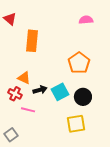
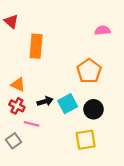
pink semicircle: (86, 20) -> (103, 30), moved
orange triangle: (24, 78) -> (18, 84), moved
gray square: (11, 135) -> (14, 141), moved

